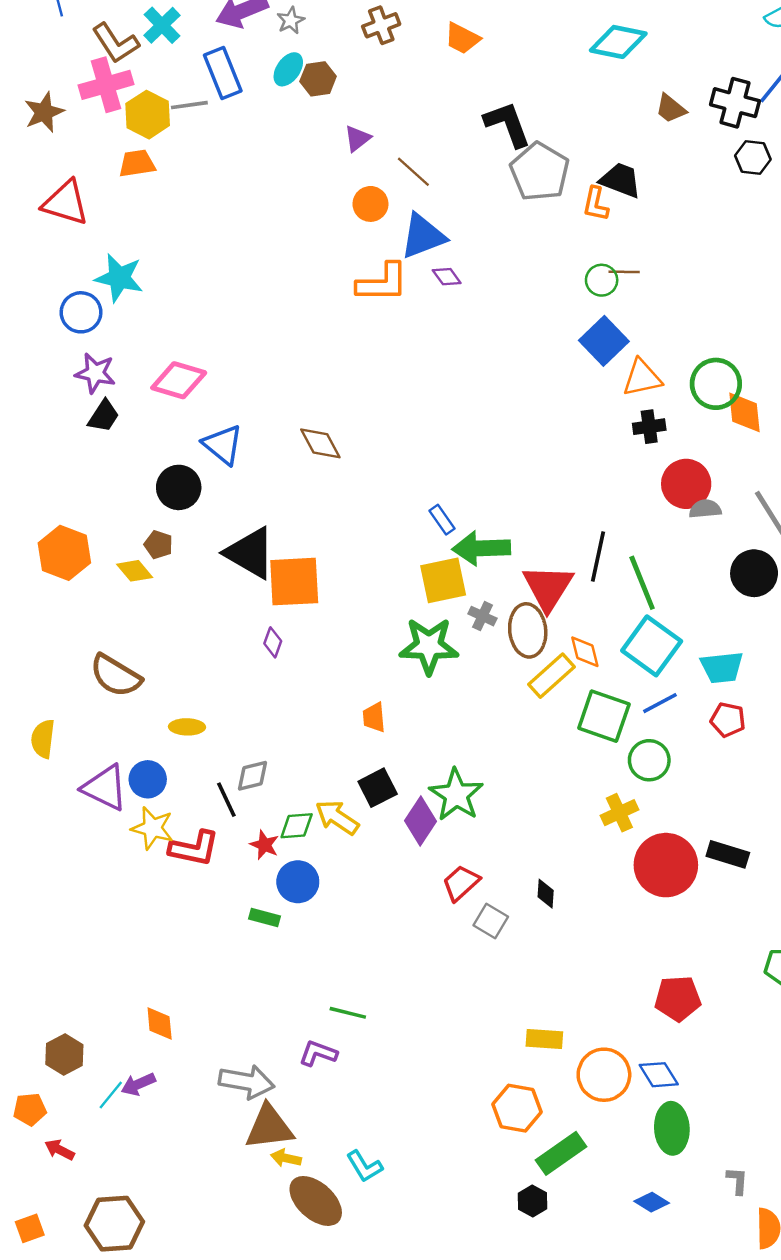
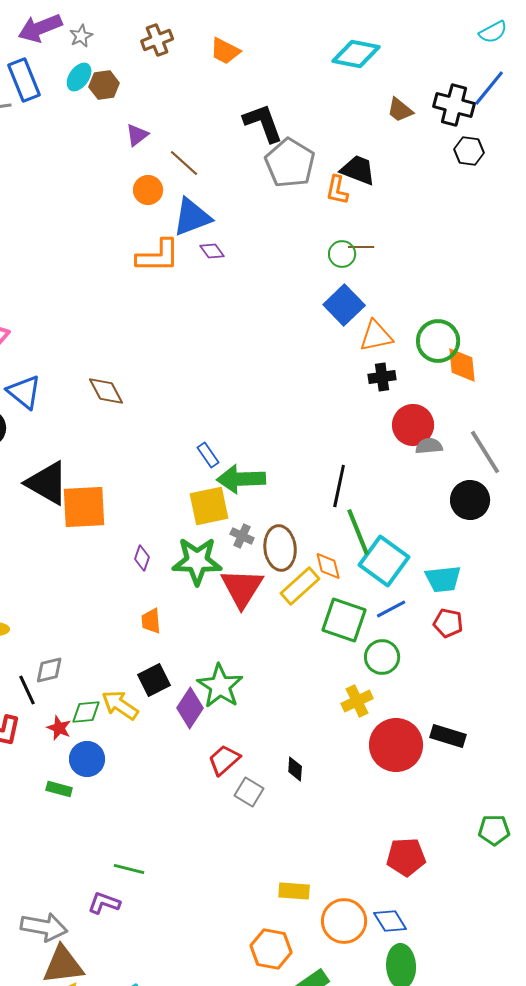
green line: (642, 583) -> (358, 532), moved
red triangle: (548, 588) -> (242, 588), moved
purple diamond: (273, 642) -> (142, 558), moved

